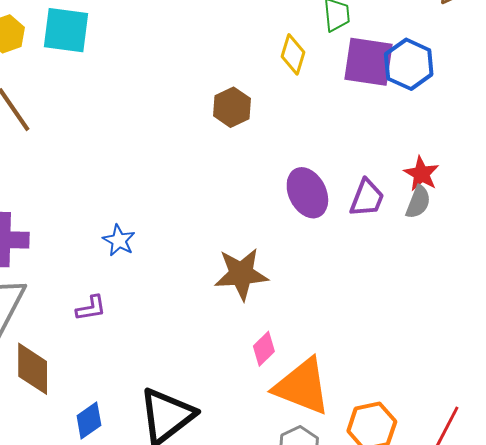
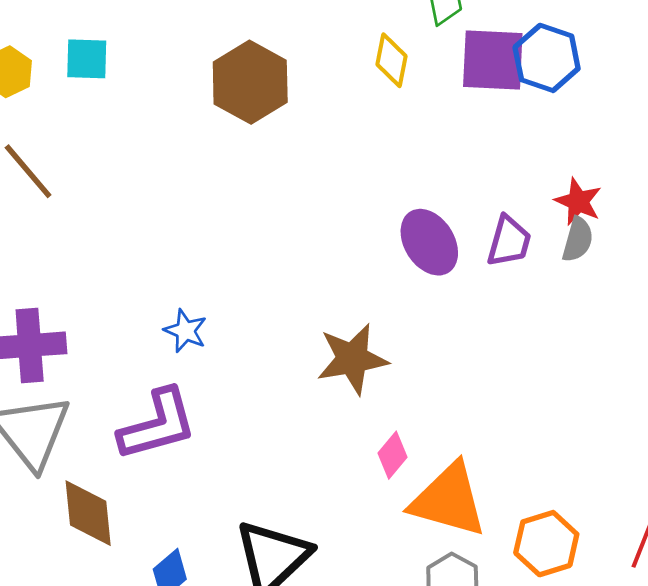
cyan square: (66, 30) -> (87, 59), size x0.7
brown hexagon: (232, 107) -> (250, 82), moved, size x1.5
purple L-shape: (91, 308) -> (158, 425), size x2.0

